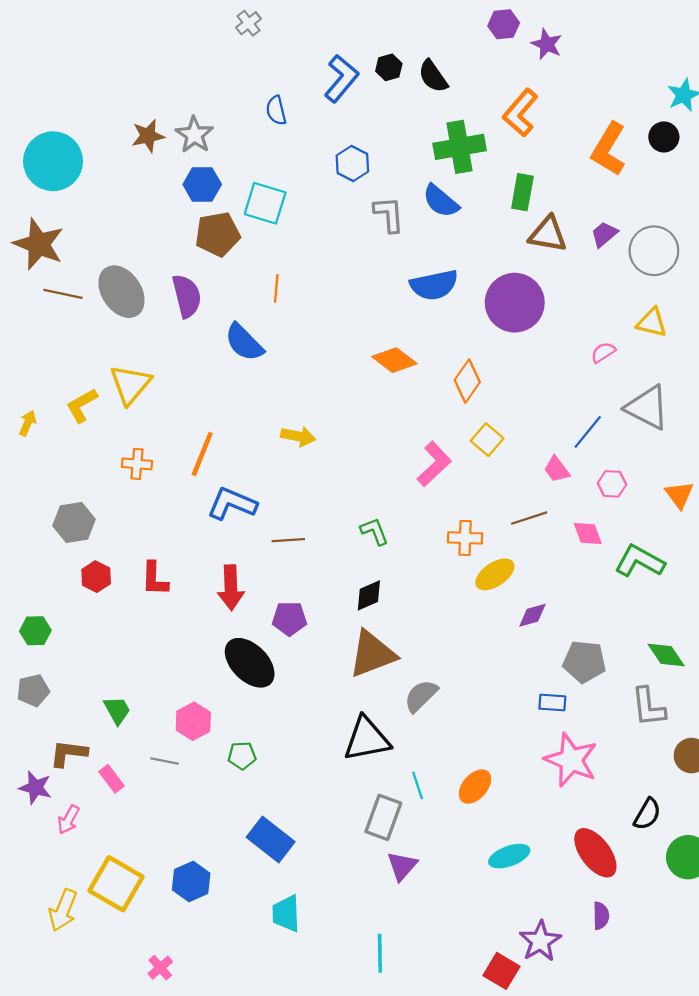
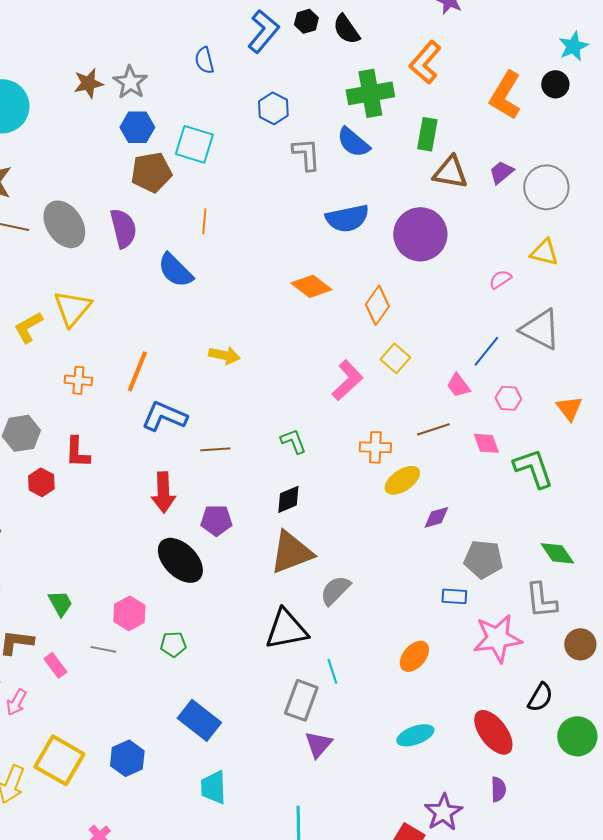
green L-shape: (640, 561) -> (533, 468), turned 42
red L-shape: (155, 579) -> (77, 452), moved
pink star: (571, 760) -> (497, 638), moved, turned -30
orange ellipse: (475, 786) -> (414, 656), moved

